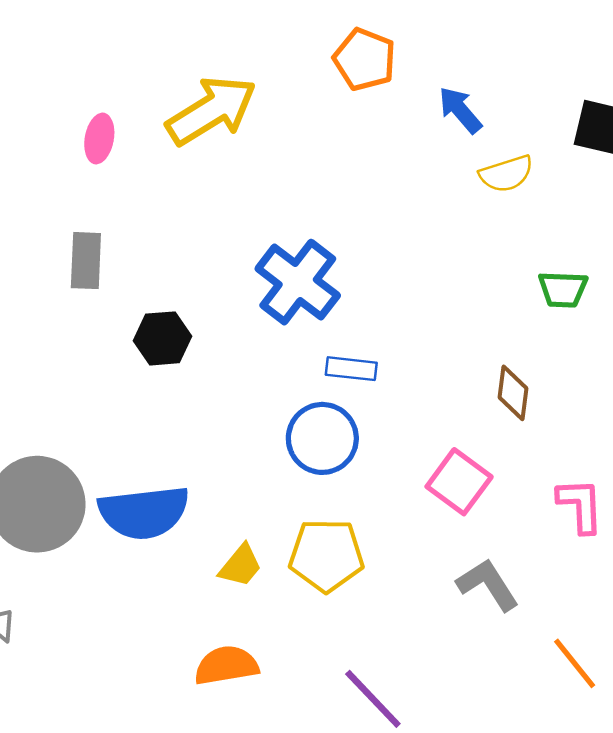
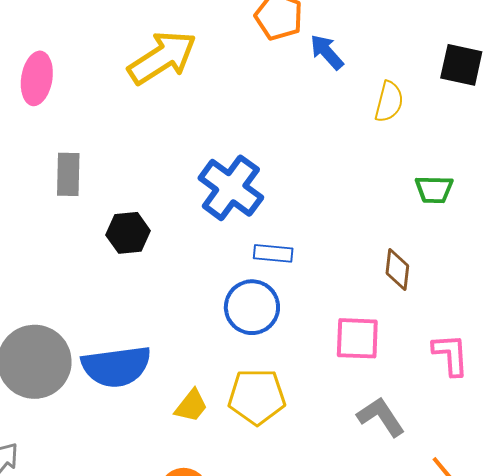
blue arrow: (460, 110) -> (327, 52), moved
pink ellipse: (99, 139) -> (37, 78), moved, size x1.4
yellow semicircle: (506, 174) -> (389, 102), turned -57
pink square: (459, 482) -> (357, 338), turned -33

